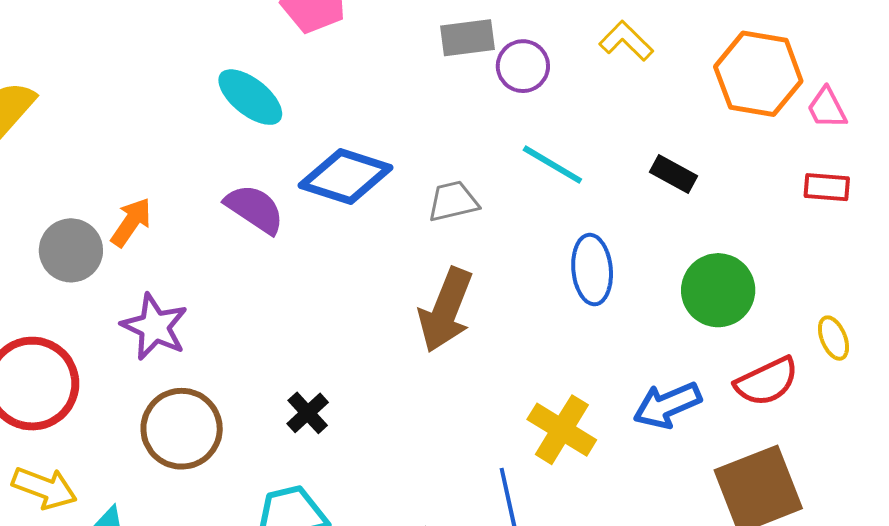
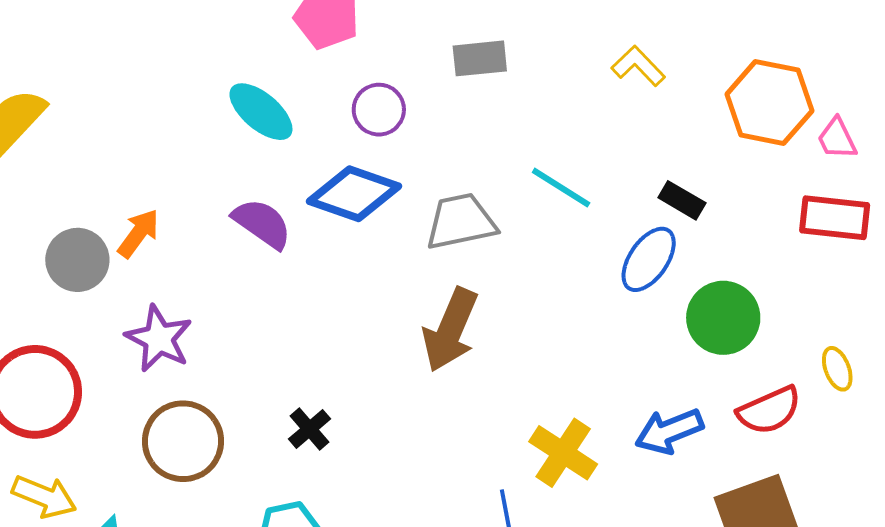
purple circle: (523, 66) -> (379, 110), moved
red rectangle: (827, 187) -> (835, 218), size x1.5
gray trapezoid: (453, 201) -> (461, 222), size x1.4
blue ellipse: (592, 270) -> (649, 259), moved, turned 38

